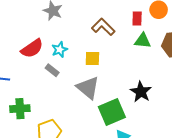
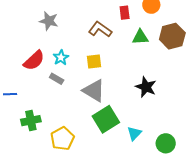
red rectangle: (137, 19) -> (125, 13), moved
green square: (112, 112) -> (106, 119), moved

